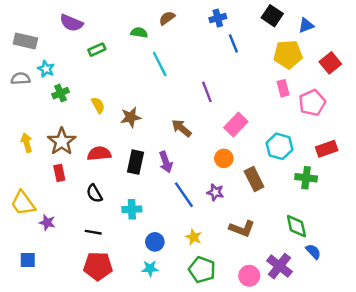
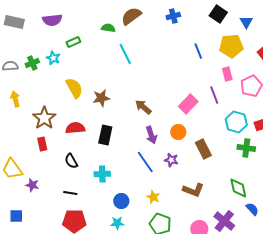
brown semicircle: (167, 18) -> (131, 16), size x1.5
purple semicircle: (71, 23) -> (52, 20), turned -30
blue triangle: (306, 25) -> (246, 22), turned -40
gray rectangle: (25, 41) -> (14, 22), moved
blue line: (233, 43) -> (198, 51), moved
cyan star: (46, 69) -> (53, 58), moved
purple line: (207, 92) -> (214, 95), moved
green cross: (60, 93) -> (32, 63), moved
yellow semicircle: (98, 105) -> (74, 88), size x1.5
yellow arrow: (27, 143) -> (15, 99), moved
cyan hexagon: (279, 146) -> (236, 122), moved
purple arrow: (166, 162) -> (151, 135), moved

